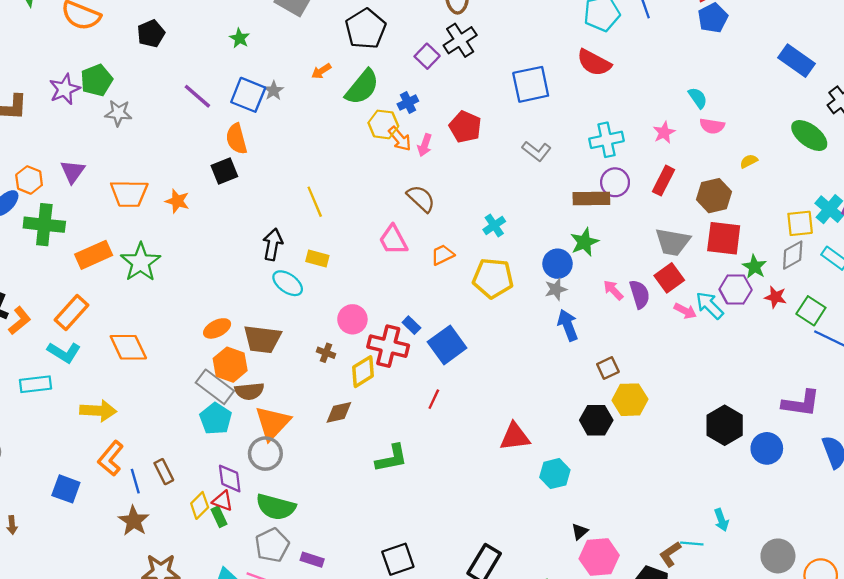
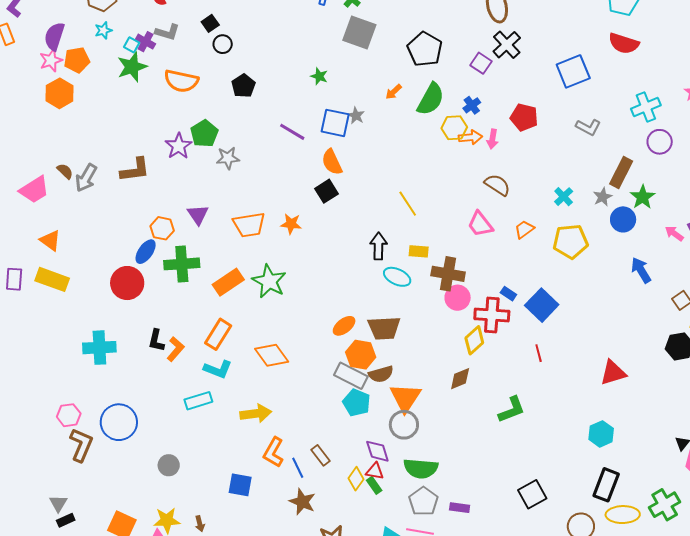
orange arrow: (400, 139) -> (470, 137), turned -45
brown rectangle: (591, 199) -> (621, 173), moved, turned -52
gray star: (556, 289) -> (603, 197), moved
brown cross: (326, 353) -> (448, 274), moved, size x2.0
red line: (434, 399) -> (539, 353), turned -30
cyan hexagon: (555, 474) -> (601, 434), moved

